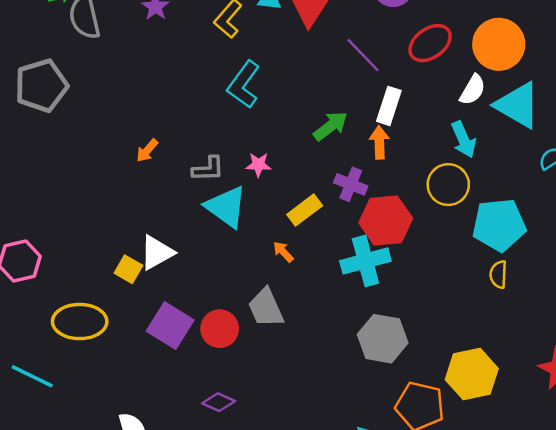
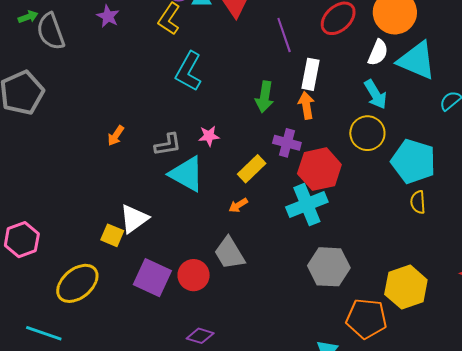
purple line: (363, 55) -> (284, 35), turned 32
green arrow: (331, 126) -> (264, 97), turned 144
cyan pentagon: (499, 225) -> (413, 161), turned 30
orange arrow: (283, 252) -> (238, 205), turned -72
yellow ellipse: (80, 322) -> (77, 283), turned -33

